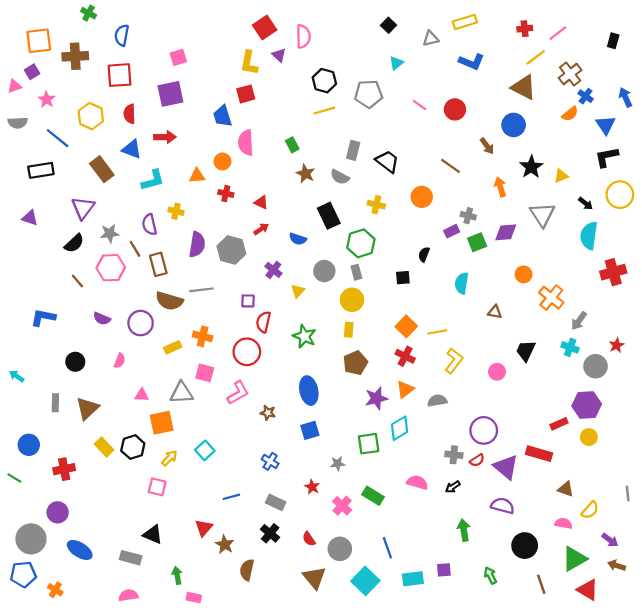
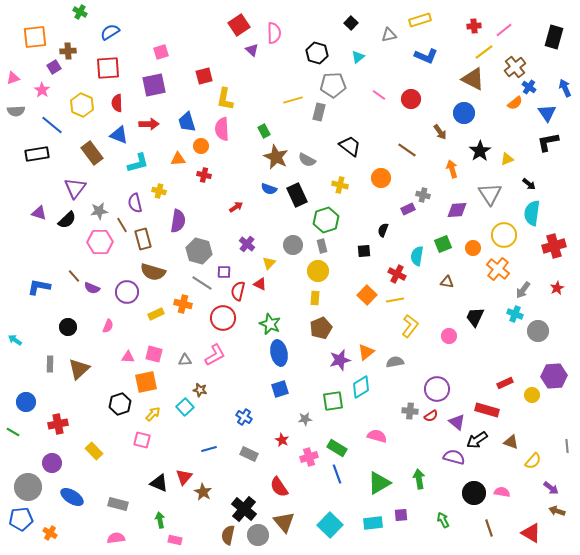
blue semicircle: (122, 35) -> (110, 32), turned 48
black rectangle: (613, 41) -> (554, 37), size x1.6
brown cross: (75, 56) -> (68, 51), size x0.7
yellow L-shape: (249, 63) -> (225, 99), moved
purple square: (32, 72) -> (54, 67), moved
black hexagon: (324, 81) -> (317, 53), moved
red square: (246, 94) -> (204, 76), moved
blue trapezoid: (222, 116) -> (187, 122), moved
gray rectangle: (353, 150) -> (319, 112), moved
brown star: (306, 174) -> (276, 157), size x1.4
yellow circle: (620, 195) -> (504, 235), moved
red triangle: (261, 202) -> (260, 284), moved
purple triangle: (30, 218) -> (39, 213), moved
blue semicircle: (298, 239) -> (269, 189), moved
green square: (477, 242) -> (443, 244), moved
gray hexagon: (231, 250) -> (199, 251), moved
brown line: (77, 281) -> (74, 276), moved
gray line: (201, 290) -> (202, 283), moved, turned 40
green star: (304, 336) -> (270, 324), moved
red star: (617, 345) -> (557, 288), moved
red cross: (405, 356) -> (397, 274), moved
pink square: (205, 373) -> (154, 354), moved
gray triangle: (182, 393) -> (185, 360), moved, size x0.6
purple hexagon: (587, 405) -> (554, 376), moved
brown star: (268, 413) -> (200, 390), moved
yellow rectangle: (104, 447) -> (94, 451), moved
purple triangle: (506, 467) -> (457, 422), size x0.7
black arrow: (453, 487) -> (477, 440), moved, size x1.5
pink cross: (342, 506) -> (309, 457), turned 30
pink semicircle: (563, 523) -> (502, 492), moved
black cross: (270, 533) -> (244, 509), moved, size x1.4
black triangle: (153, 534) -> (159, 483), moved
red semicircle: (309, 539) -> (279, 487), size x1.5
blue line: (387, 548) -> (337, 474), moved
gray circle: (340, 549) -> (258, 535), moved
green triangle: (574, 559) -> (379, 483), moved
brown semicircle: (247, 570) -> (228, 535), moved

